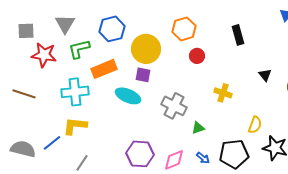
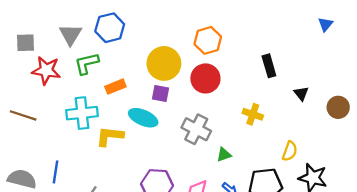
blue hexagon: (112, 29) -> (110, 28), moved
black rectangle: (238, 35) -> (269, 66), moved
red circle: (197, 56) -> (205, 78), moved, size x1.6
orange rectangle: (104, 69) -> (115, 87), size x0.7
yellow L-shape: (75, 126) -> (110, 136), moved
blue line: (52, 143) -> (55, 172), turned -42

